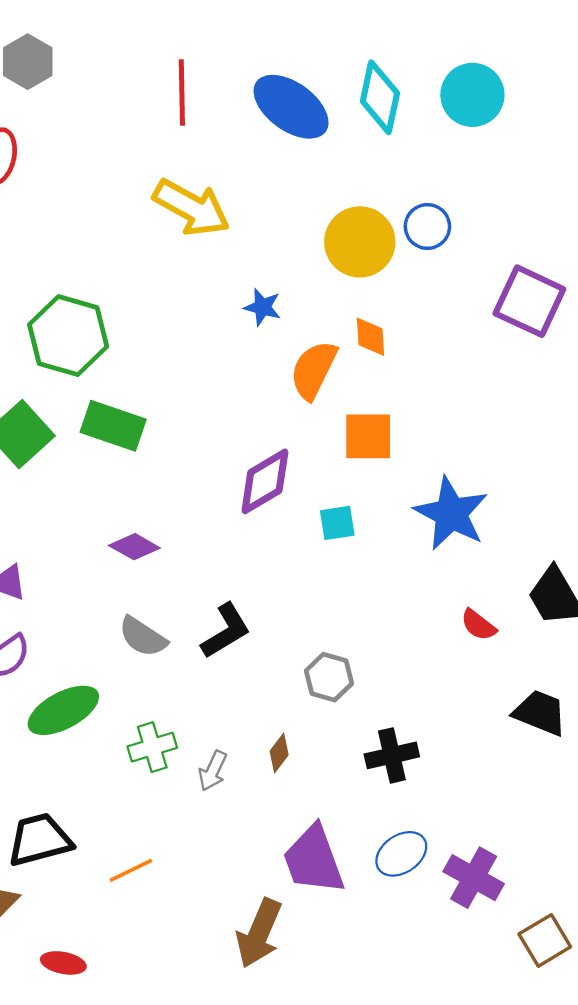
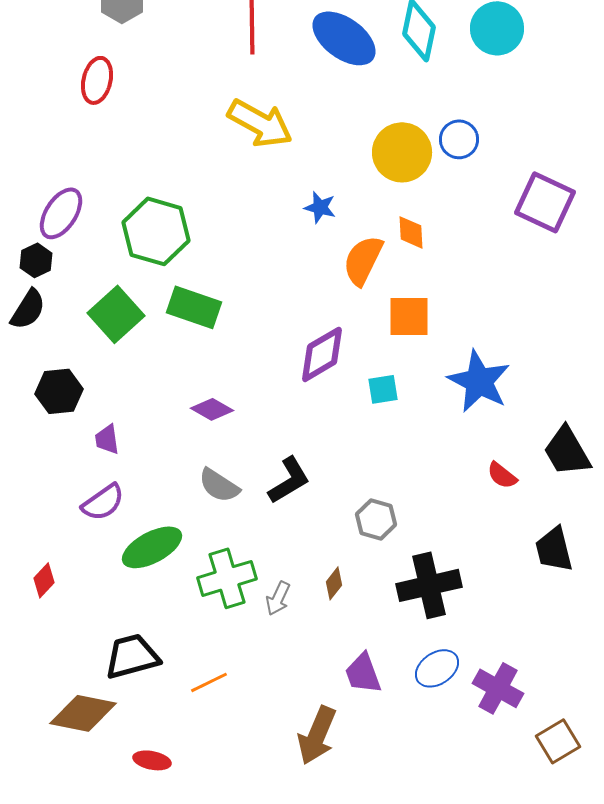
black trapezoid: (540, 713) -> (554, 549), turned -126
green cross: (152, 747) -> (227, 578), size x1.4
black cross: (392, 755) -> (429, 585), size x1.4
purple trapezoid: (314, 860) -> (363, 673), size x0.7

